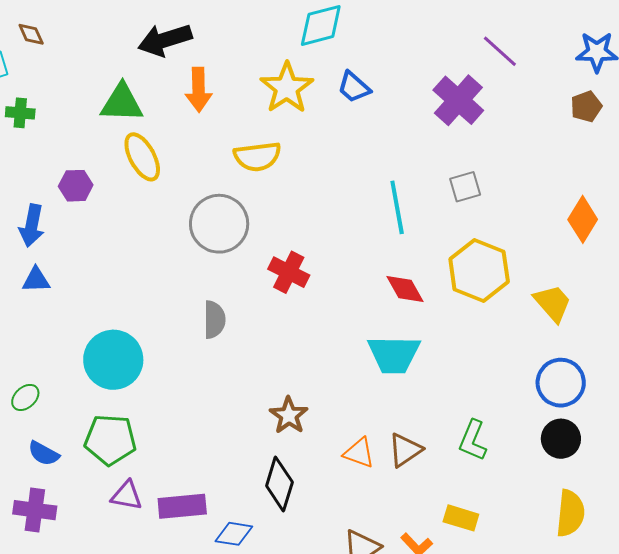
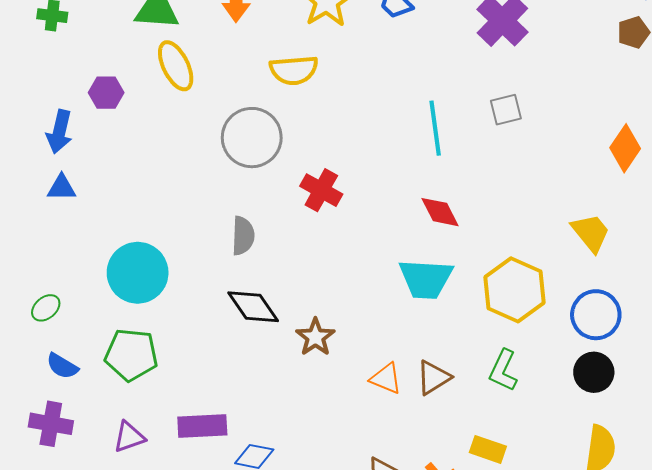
yellow hexagon: (479, 270) -> (515, 290), moved
black diamond: (279, 484) -> (253, 307), moved, turned -54
purple triangle: (127, 496) -> (129, 437), moved, turned -32

